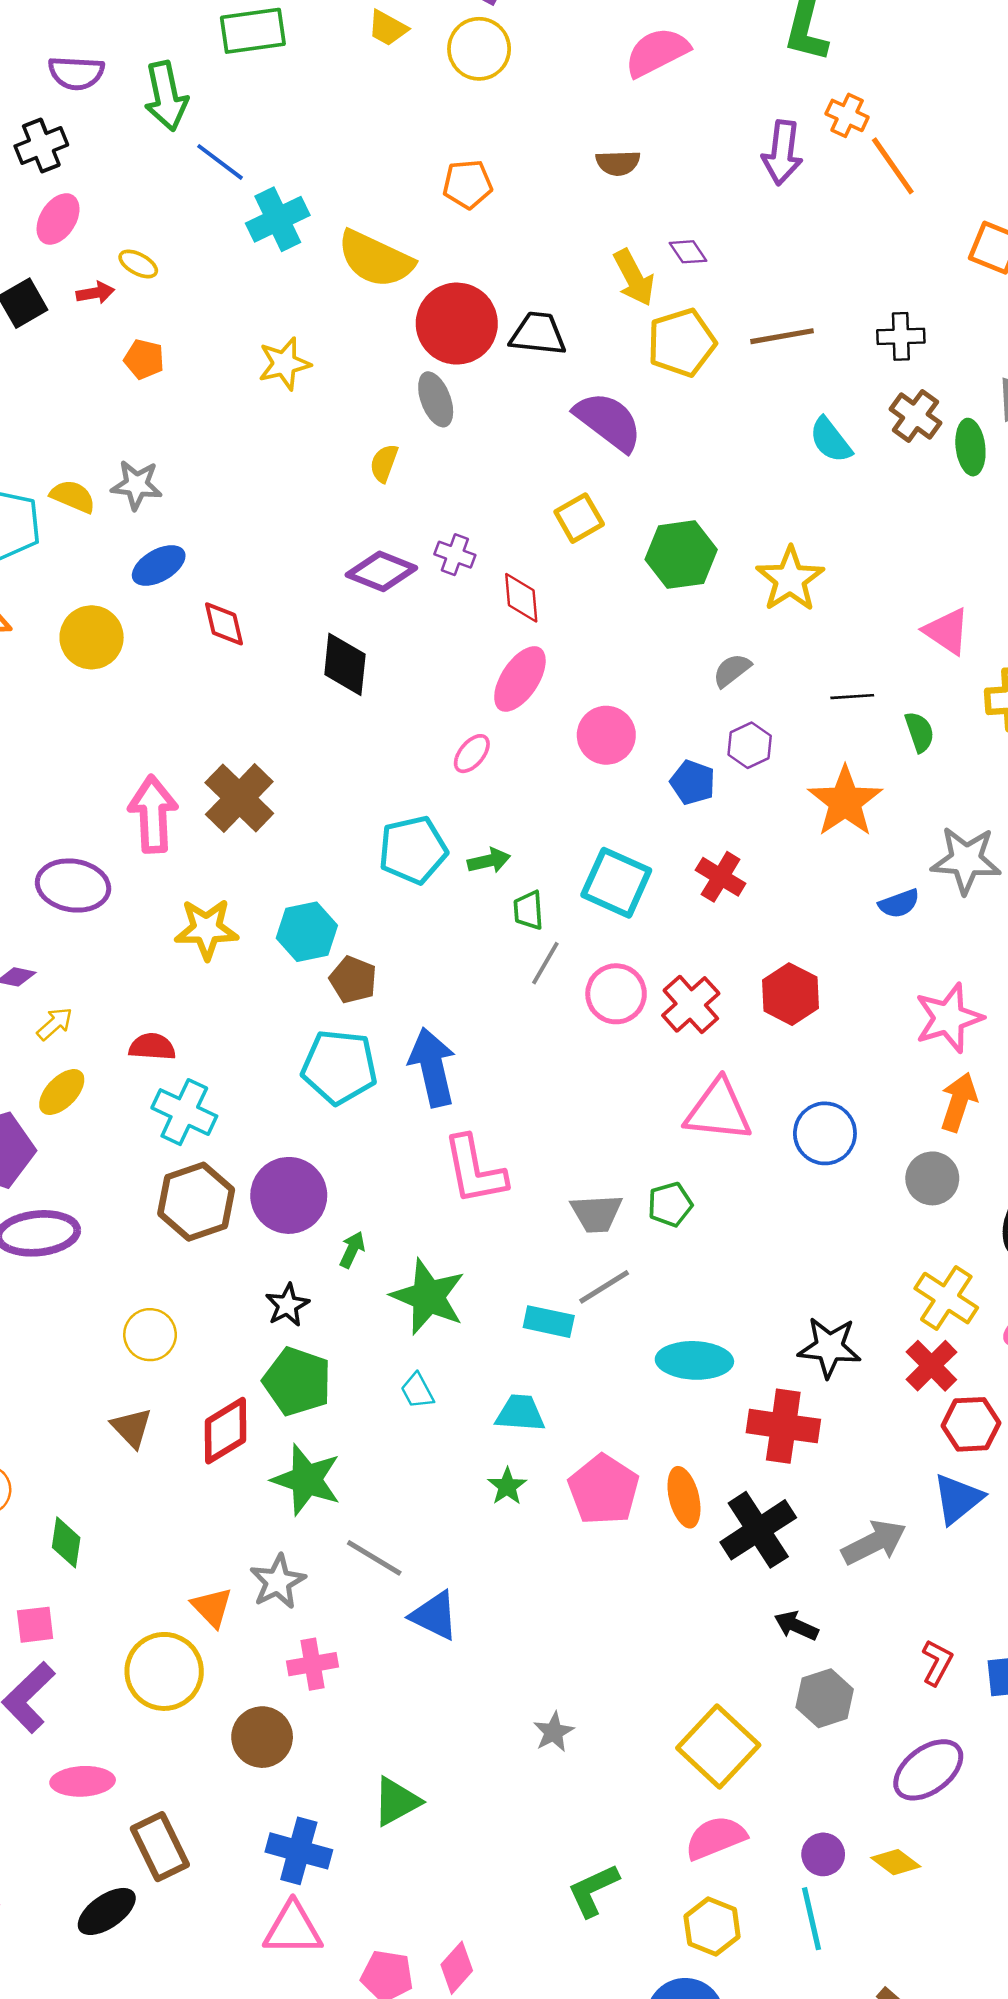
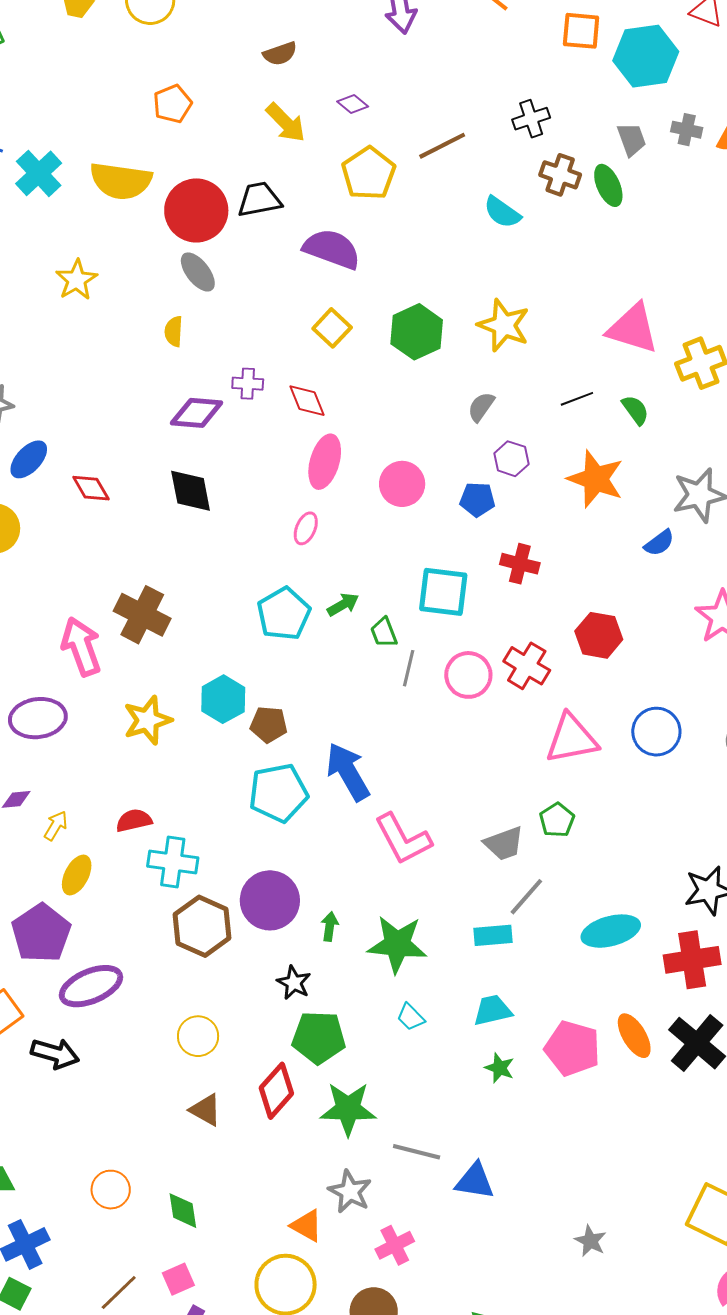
yellow arrow: (634, 278) -> (286, 123), moved
pink triangle: (947, 631) -> (633, 328), size x1.4

